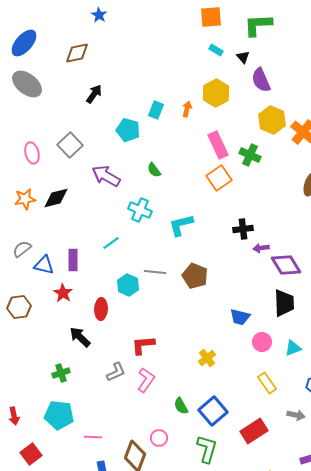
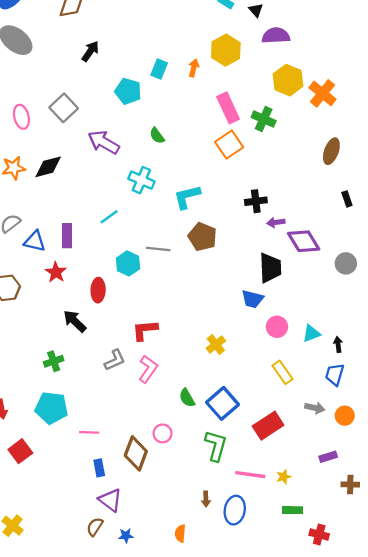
purple semicircle: (261, 80) -> (276, 36), turned 110
brown pentagon: (195, 276) -> (203, 237), moved
black trapezoid: (284, 303) -> (270, 268), moved

